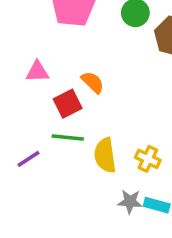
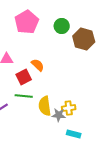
yellow cross: (148, 159) -> (69, 108), turned -32
gray star: (130, 202) -> (59, 115), moved

